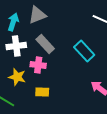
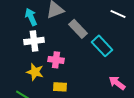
cyan arrow: (13, 22) -> (31, 17), turned -42
gray rectangle: (45, 44) -> (78, 29), moved

